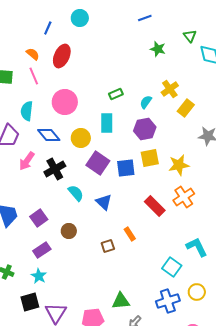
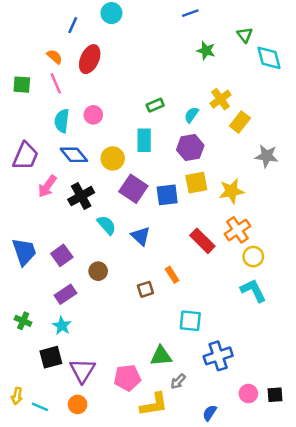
pink circle: (65, 102) -> (93, 115), size x0.6
cyan semicircle: (27, 111) -> (62, 121), moved
cyan square: (172, 267) -> (190, 321), moved, turned -30
yellow circle: (197, 292) -> (253, 257), moved

